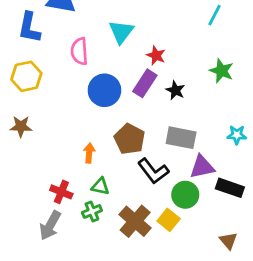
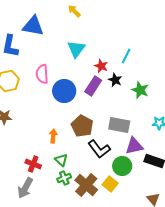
cyan line: (214, 15) -> (126, 56), moved
pink semicircle: (79, 51) -> (42, 74), moved
green star: (221, 71) -> (140, 90), moved
black star: (175, 90) -> (115, 80), moved
green triangle: (100, 186) -> (61, 160), turned 32
green cross: (92, 211) -> (64, 178), moved

